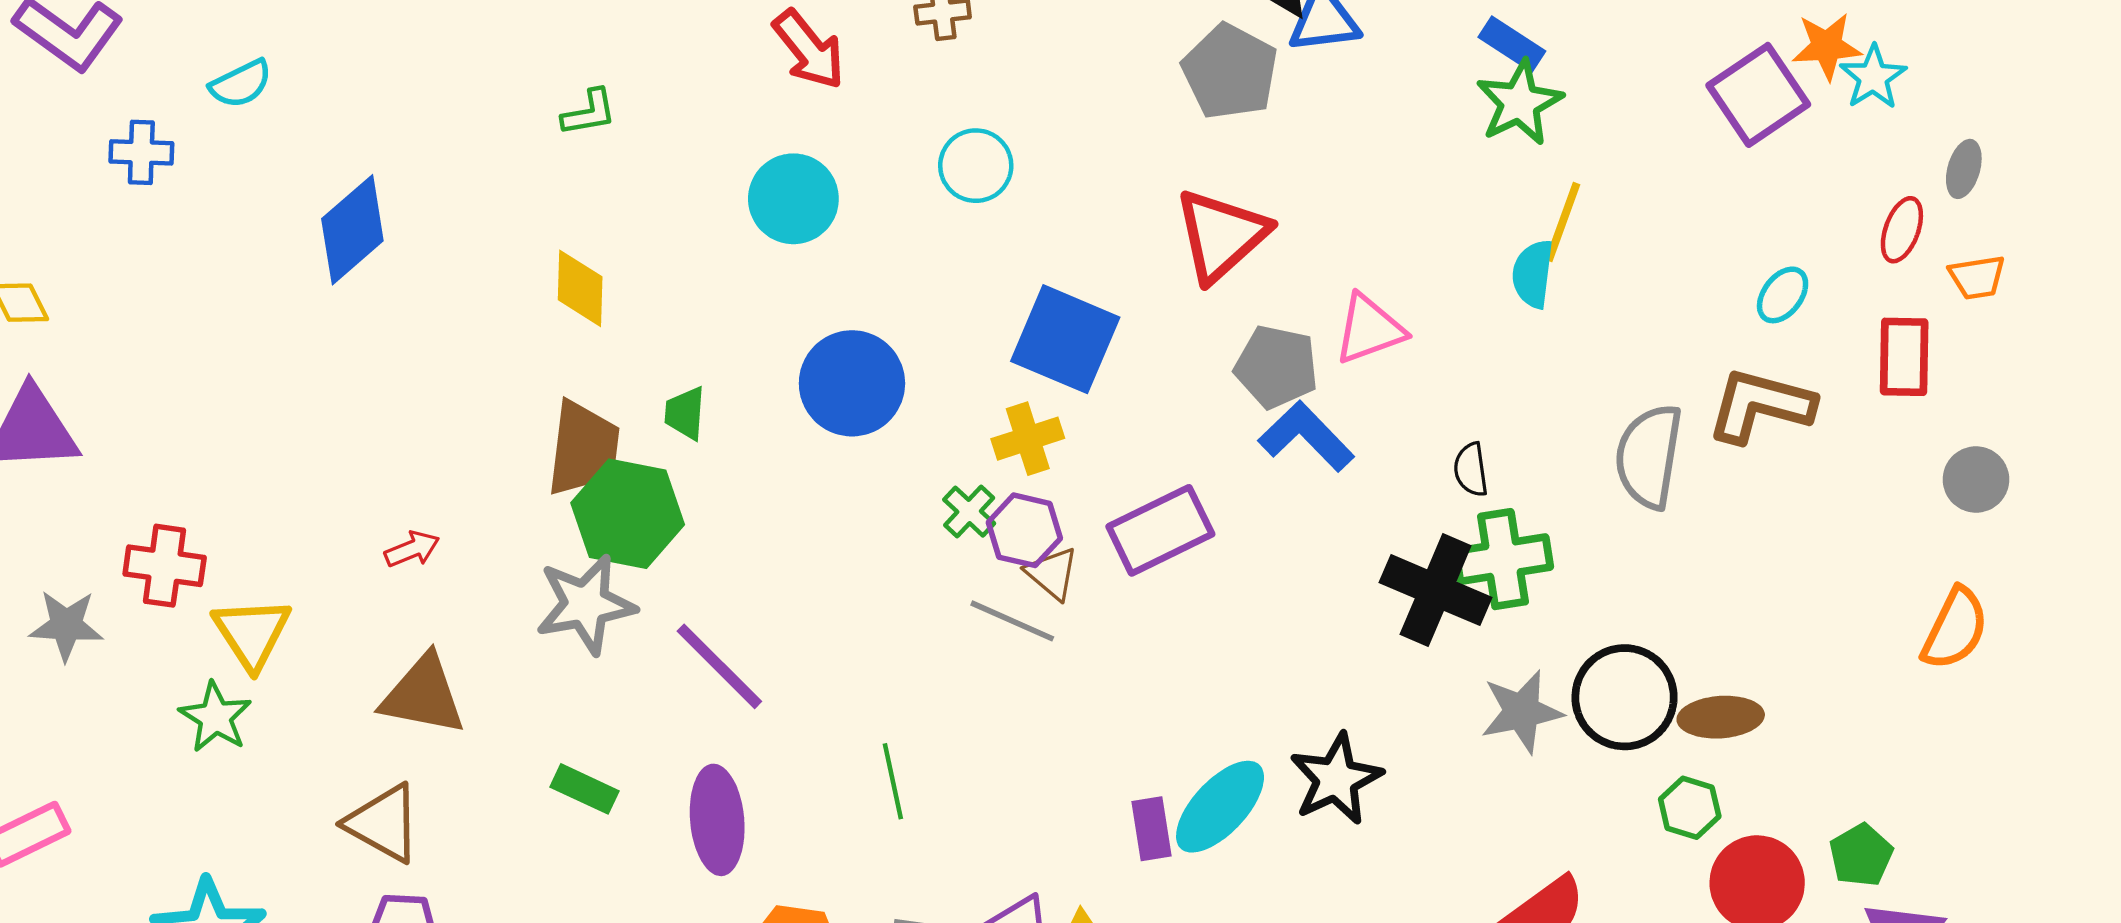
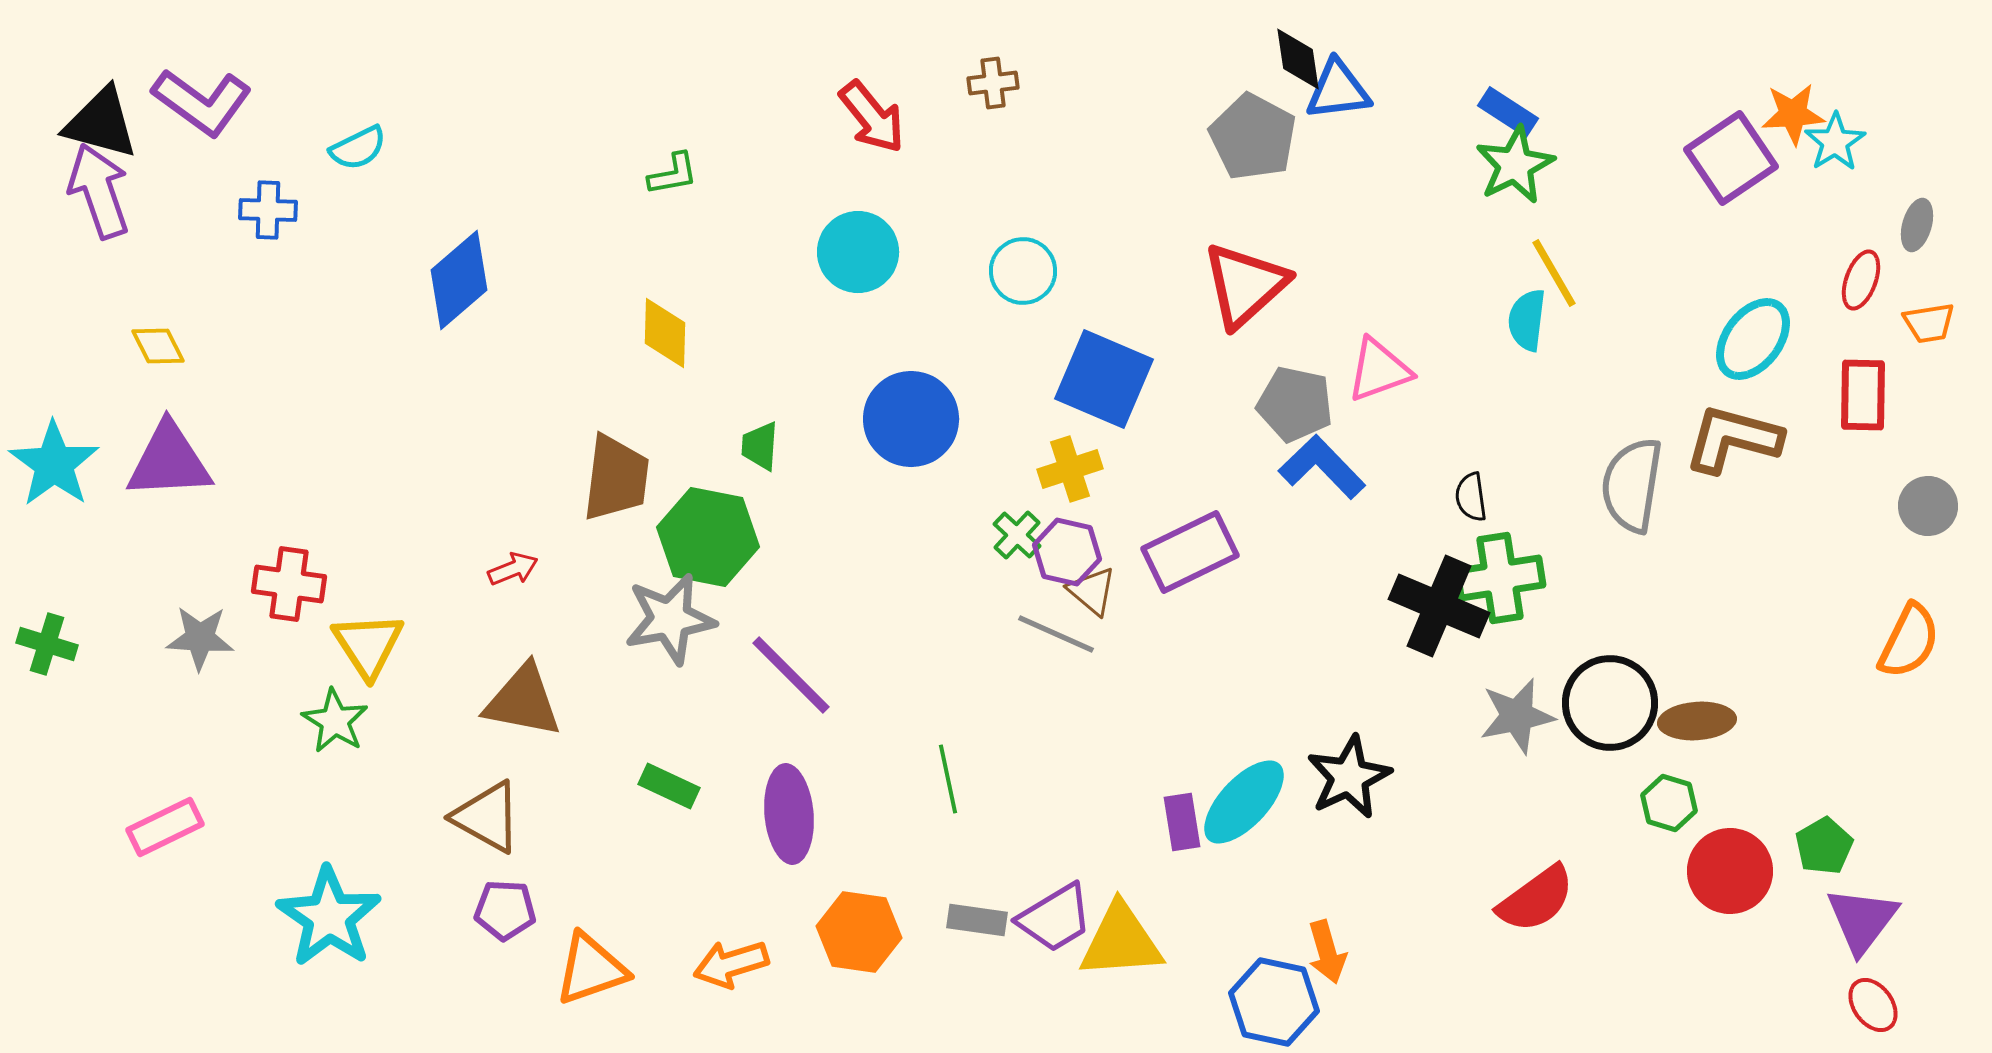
cyan circle: (976, 166) -> (1023, 271), moved
yellow line: (1563, 222) -> (1554, 273), turned -50
cyan ellipse: (1783, 295) -> (1753, 339), size x1.6
brown trapezoid: (583, 449) -> (616, 478), moved

